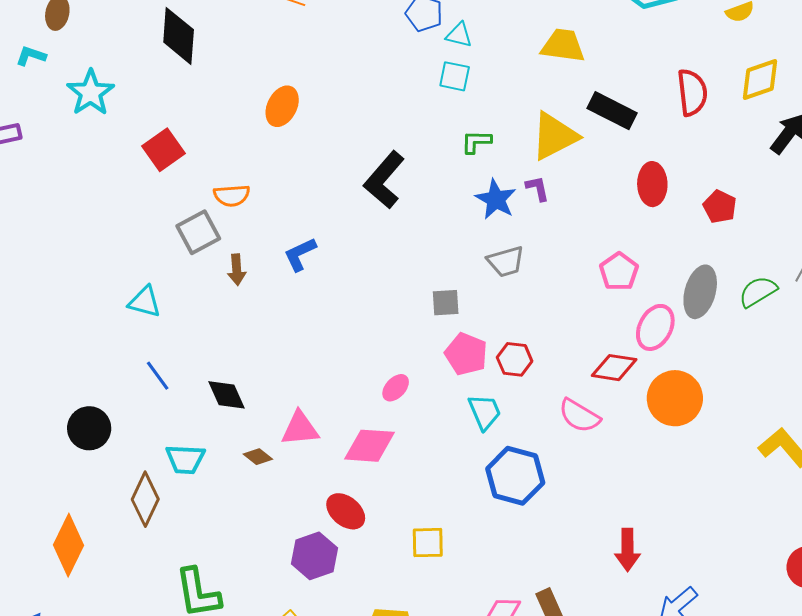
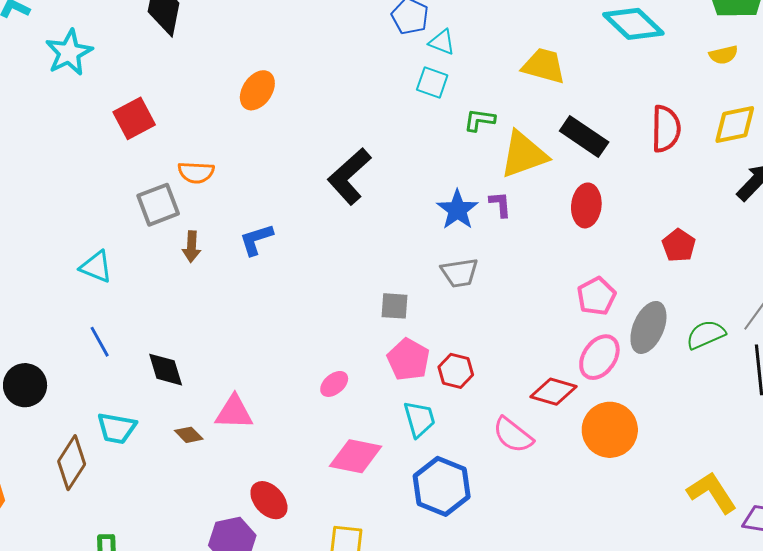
green L-shape: (476, 142) -> (479, 120), moved
red ellipse: (652, 184) -> (586, 205), moved
pink pentagon: (619, 272) -> (596, 296), moved
pink diamond: (370, 446) -> (356, 456), moved

